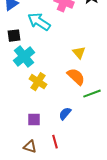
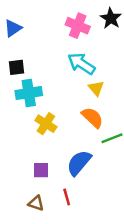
cyan arrow: (39, 22) -> (81, 64), moved
cyan cross: (24, 57) -> (29, 93), turned 30
blue semicircle: (65, 114) -> (79, 163), size x1.6

